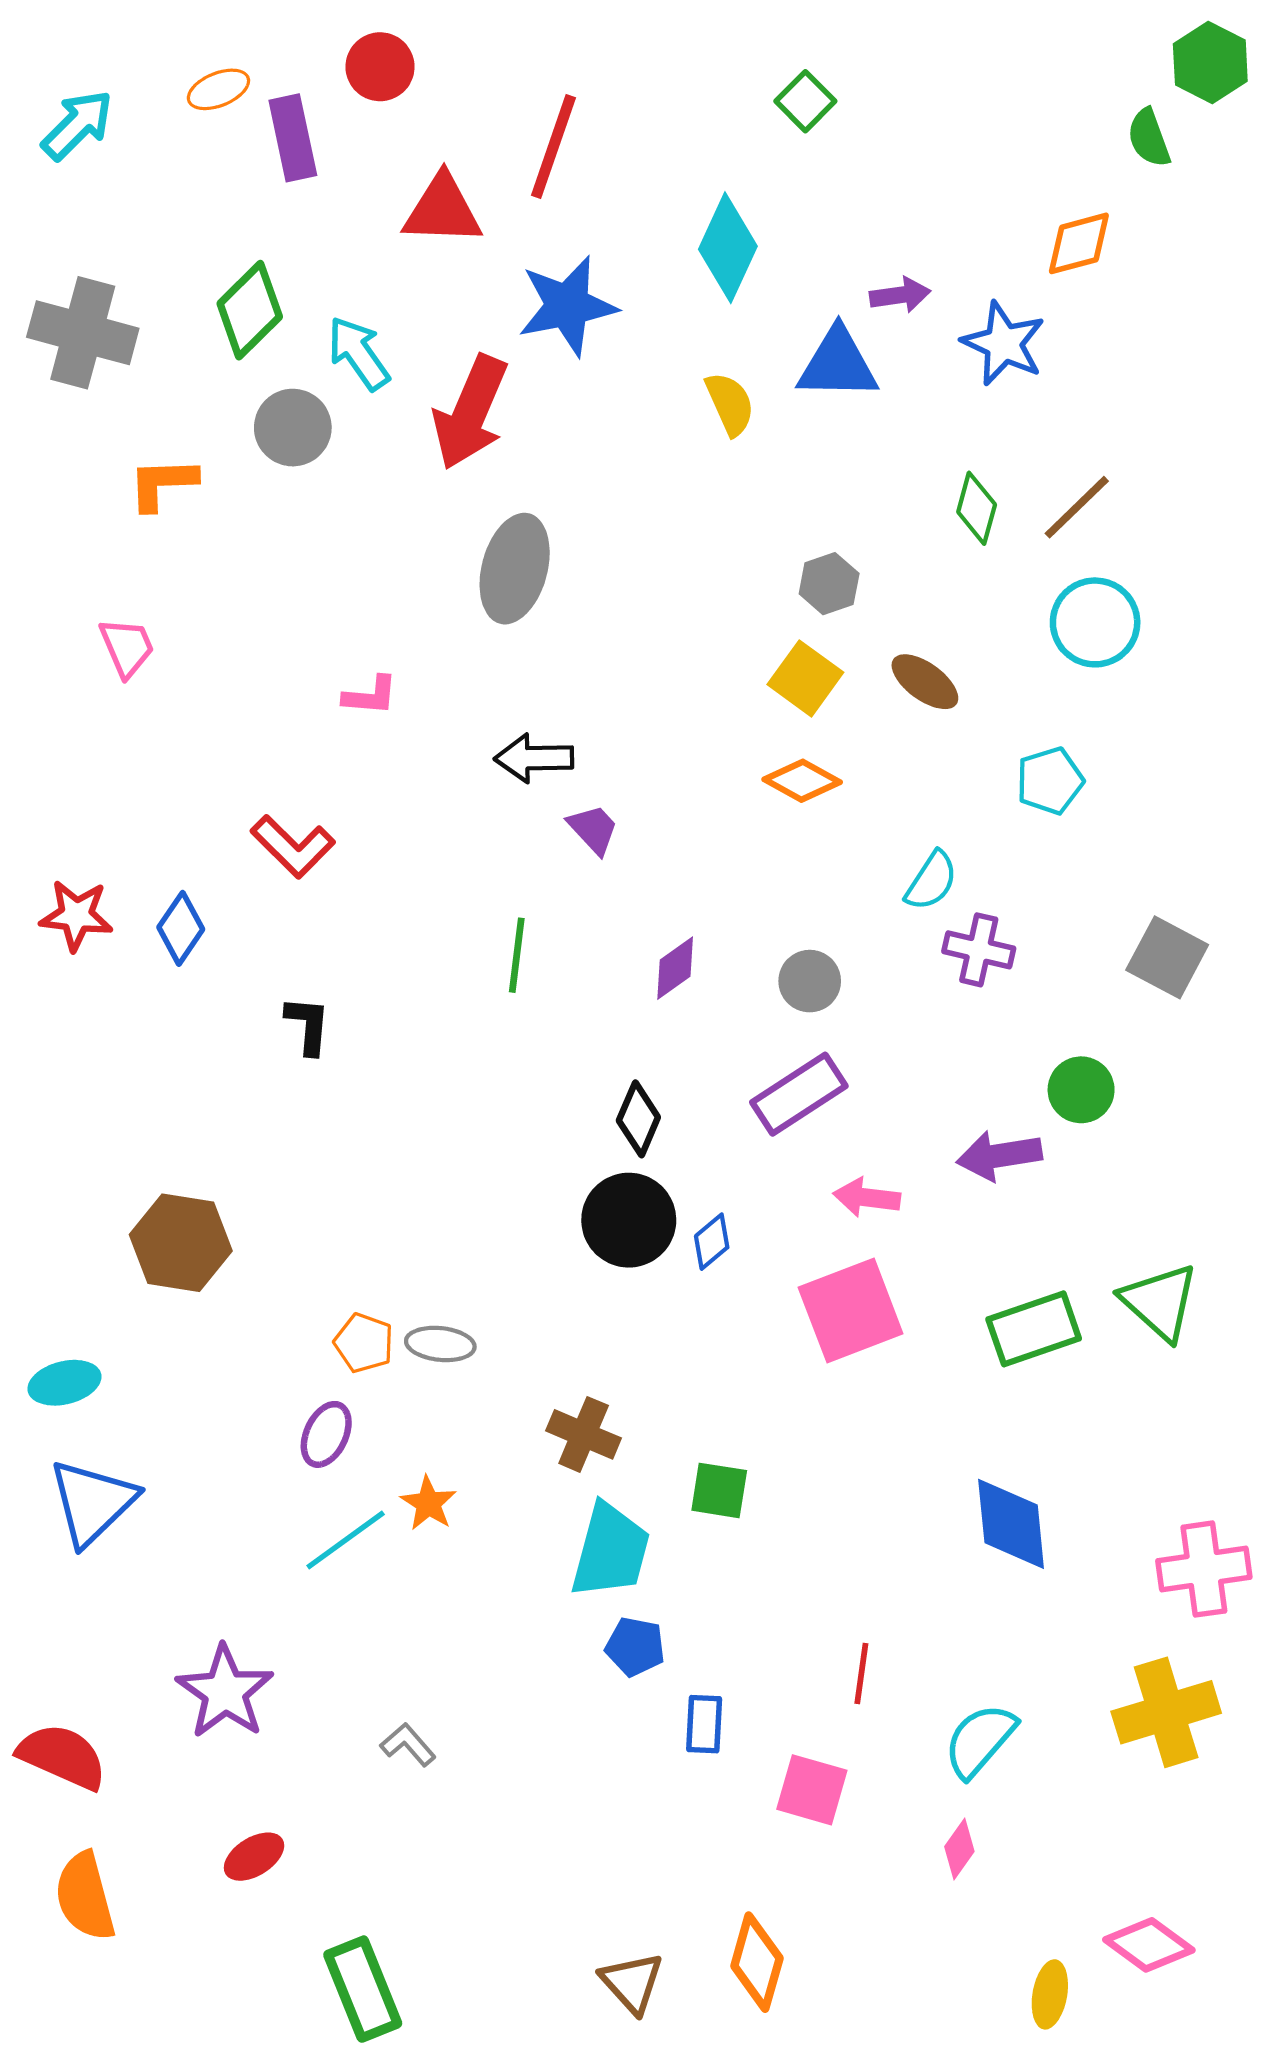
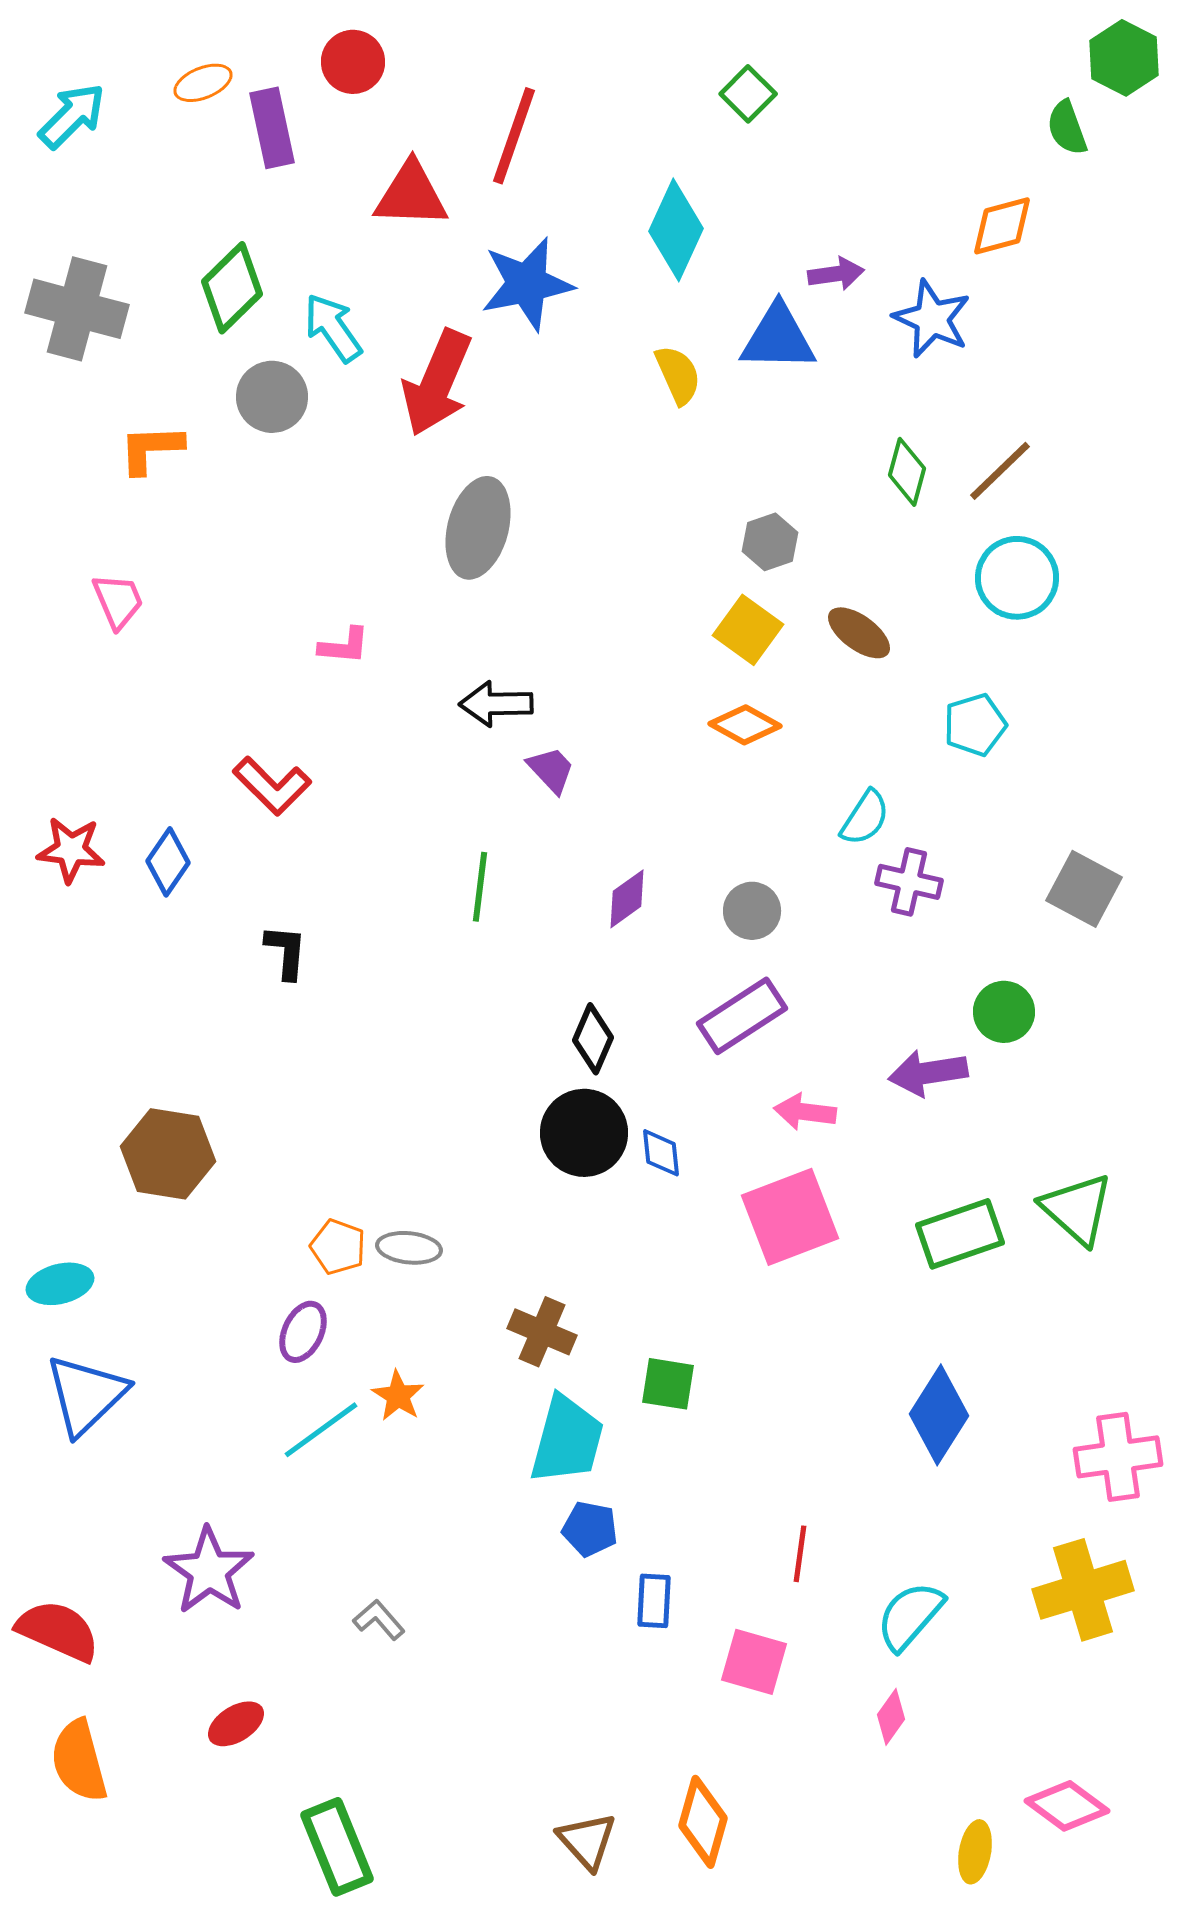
blue diamond: (712, 1242) -> (661, 1153), turned -56
blue diamond: (1011, 1524) -> (939, 1415), turned 38

